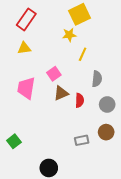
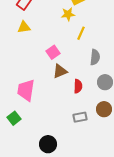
pink trapezoid: (26, 88) -> (26, 90), moved
red semicircle: (79, 100) -> (78, 86), moved

